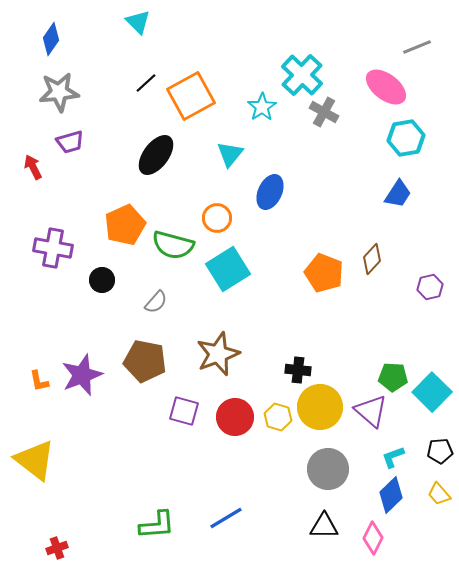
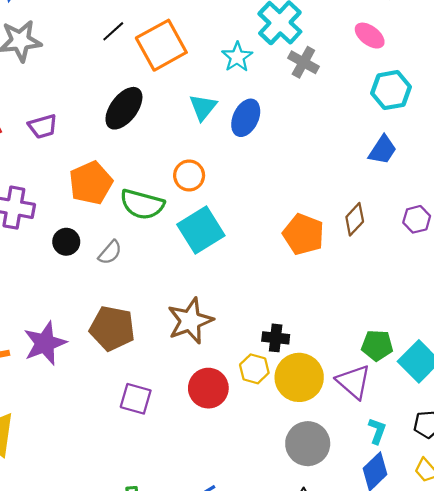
pink ellipse: (386, 87) -> (370, 36), size x0.7
purple trapezoid: (70, 142) -> (43, 126), moved
blue ellipse: (270, 192) -> (246, 118), moved
purple hexagon: (430, 287) -> (417, 219), moved
gray semicircle: (156, 302) -> (110, 252), moved
purple square: (184, 411) -> (136, 399), moved
yellow hexagon: (278, 417) -> (254, 369), moved
cyan L-shape: (393, 457) -> (377, 431), turned 130

